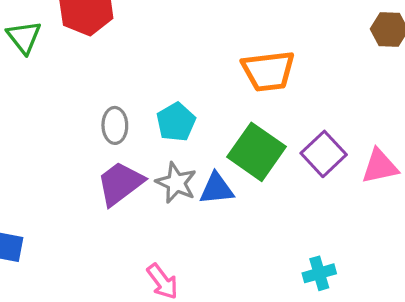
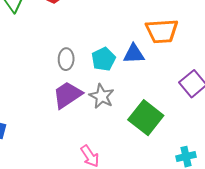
green square: (257, 152) -> (146, 118), moved
blue triangle: (217, 189) -> (134, 54), moved

